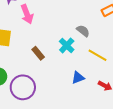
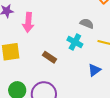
pink arrow: (27, 14) -> (28, 22), turned 42

